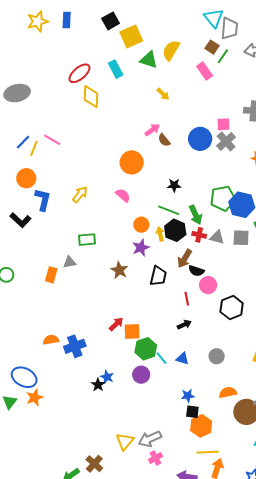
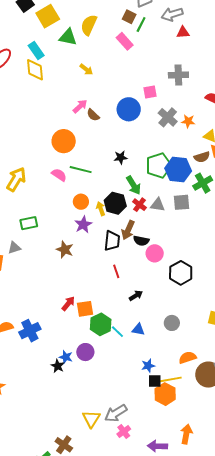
yellow diamond: (91, 97) -> (35, 70), moved
gray cross: (226, 141) -> (168, 117), moved
black star: (174, 185) -> (121, 157), moved
yellow arrow: (80, 194) -> (16, 179), size x1.4
green line: (169, 210) -> (81, 170), moved
red cross: (199, 235) -> (140, 205), turned 32
black trapezoid: (158, 276) -> (112, 241), moved
red line: (187, 299) -> (116, 271), moved
purple circle: (141, 375) -> (85, 352), moved
yellow line: (208, 452) -> (171, 379), moved

